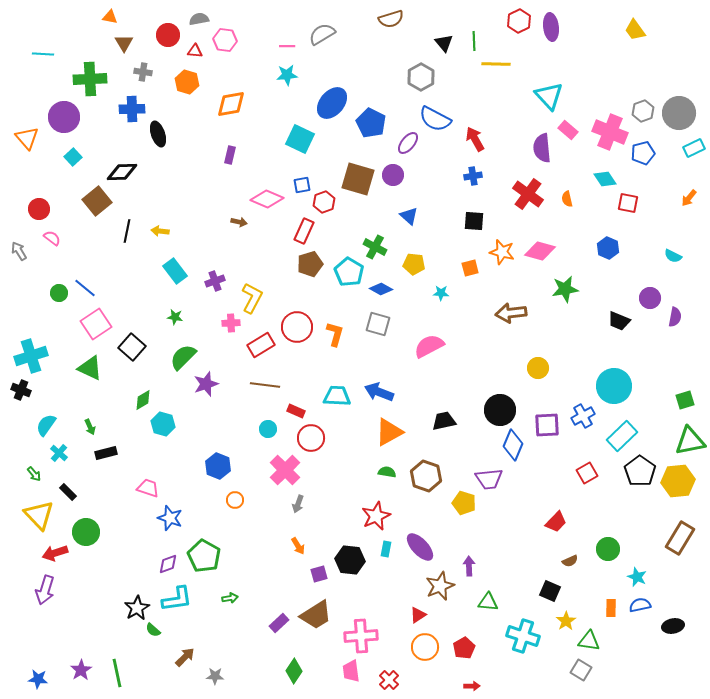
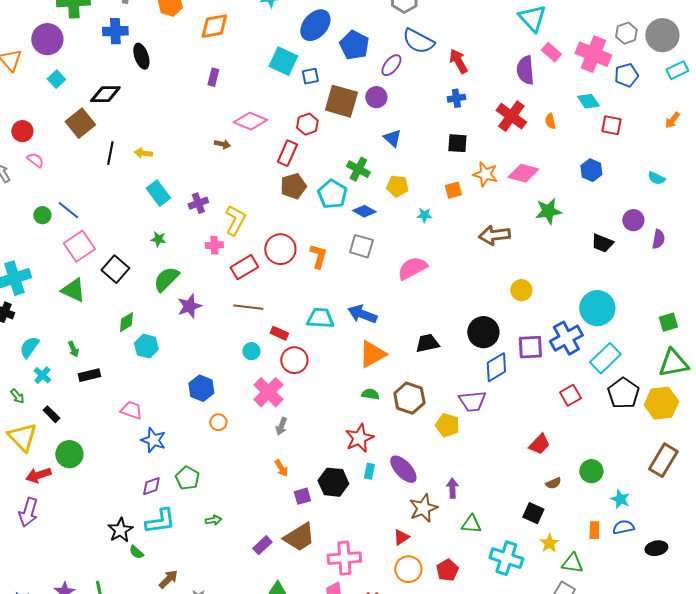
blue square: (302, 185) -> (310, 76), moved
blue cross: (583, 416) -> (566, 338), size x1.4
blue diamond: (513, 445) -> (496, 367), turned 36
green pentagon: (204, 556) -> (187, 478), size x0.7

